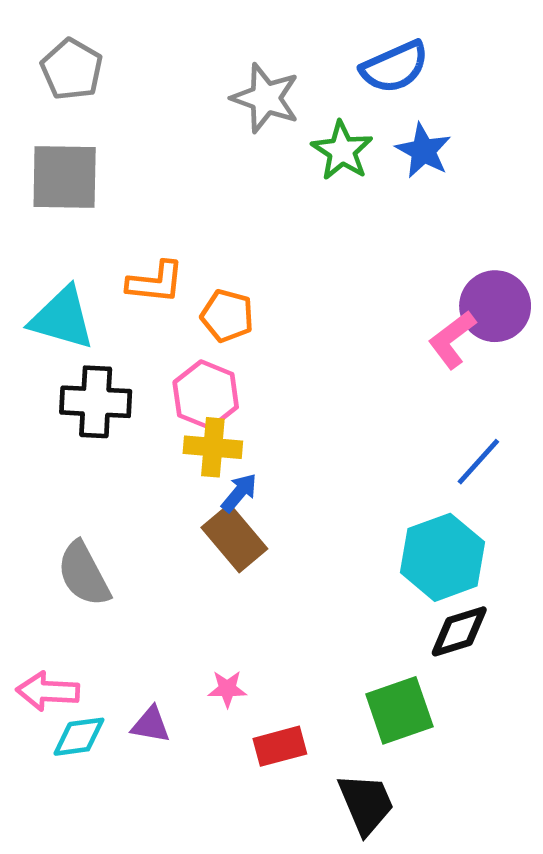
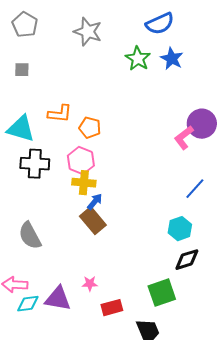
gray star: (265, 98) -> (88, 32), moved
gray square: (65, 177) -> (22, 70), size x0.5
cyan hexagon: (442, 557) -> (180, 229), size x0.7
purple triangle: (151, 725) -> (58, 299), size x1.6

